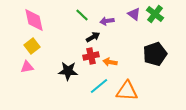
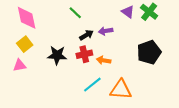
purple arrow: (107, 21) -> (106, 31), moved
black star: (68, 71) -> (57, 55), moved

